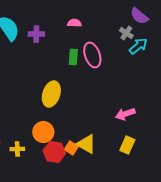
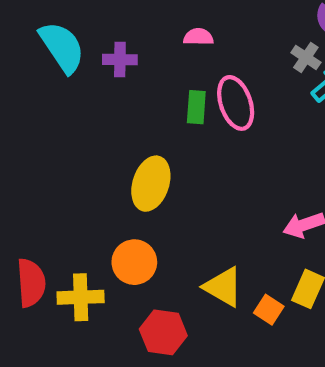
orange square: (71, 148) -> (269, 310), moved
yellow cross: (17, 149) -> (81, 297), size x1.5
red hexagon: (54, 152) -> (163, 332), moved

